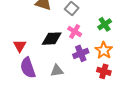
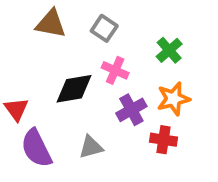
orange star: (104, 50) -> (173, 99), turned 30
red cross: (104, 71) -> (163, 140), moved

